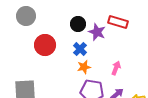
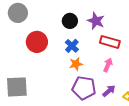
red rectangle: (118, 22) -> (110, 42), moved
purple star: (97, 32) -> (96, 21), moved

